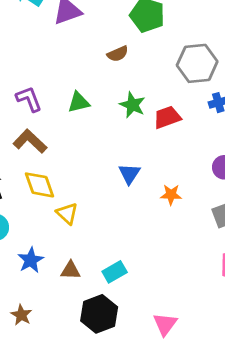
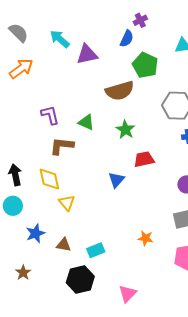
brown semicircle: (118, 54) -> (120, 91), size x1.8
green triangle: (79, 102) -> (86, 122), turned 30
red trapezoid: (167, 117) -> (144, 159), moved
brown L-shape: (30, 141) -> (62, 146), moved, turned -45
orange star: (171, 195) -> (146, 238), moved

